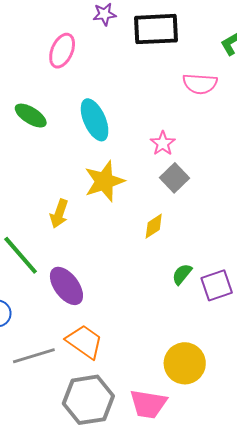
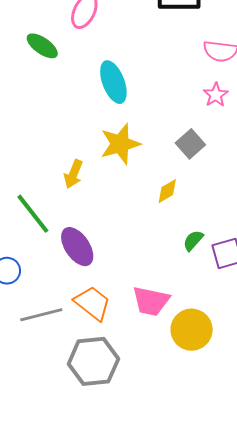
green ellipse: (31, 116) -> (42, 46), moved
pink star: (163, 143) -> (216, 95), moved
pink trapezoid: (148, 404) -> (151, 301), moved

